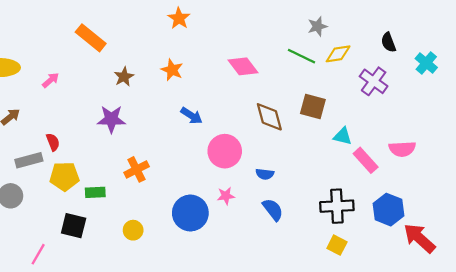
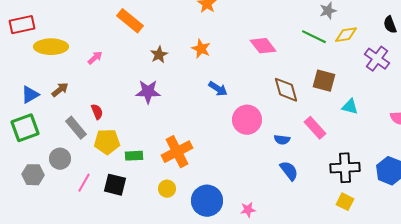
gray rectangle: (29, 160) -> (76, 128), turned 65
pink rectangle: (366, 160) -> (315, 128), moved
orange cross: (137, 169) -> (177, 152), moved, size x1.4
pink star: (226, 196) -> (248, 210), moved
blue circle: (190, 213) -> (207, 201), moved
pink line: (38, 254) -> (84, 183), moved

